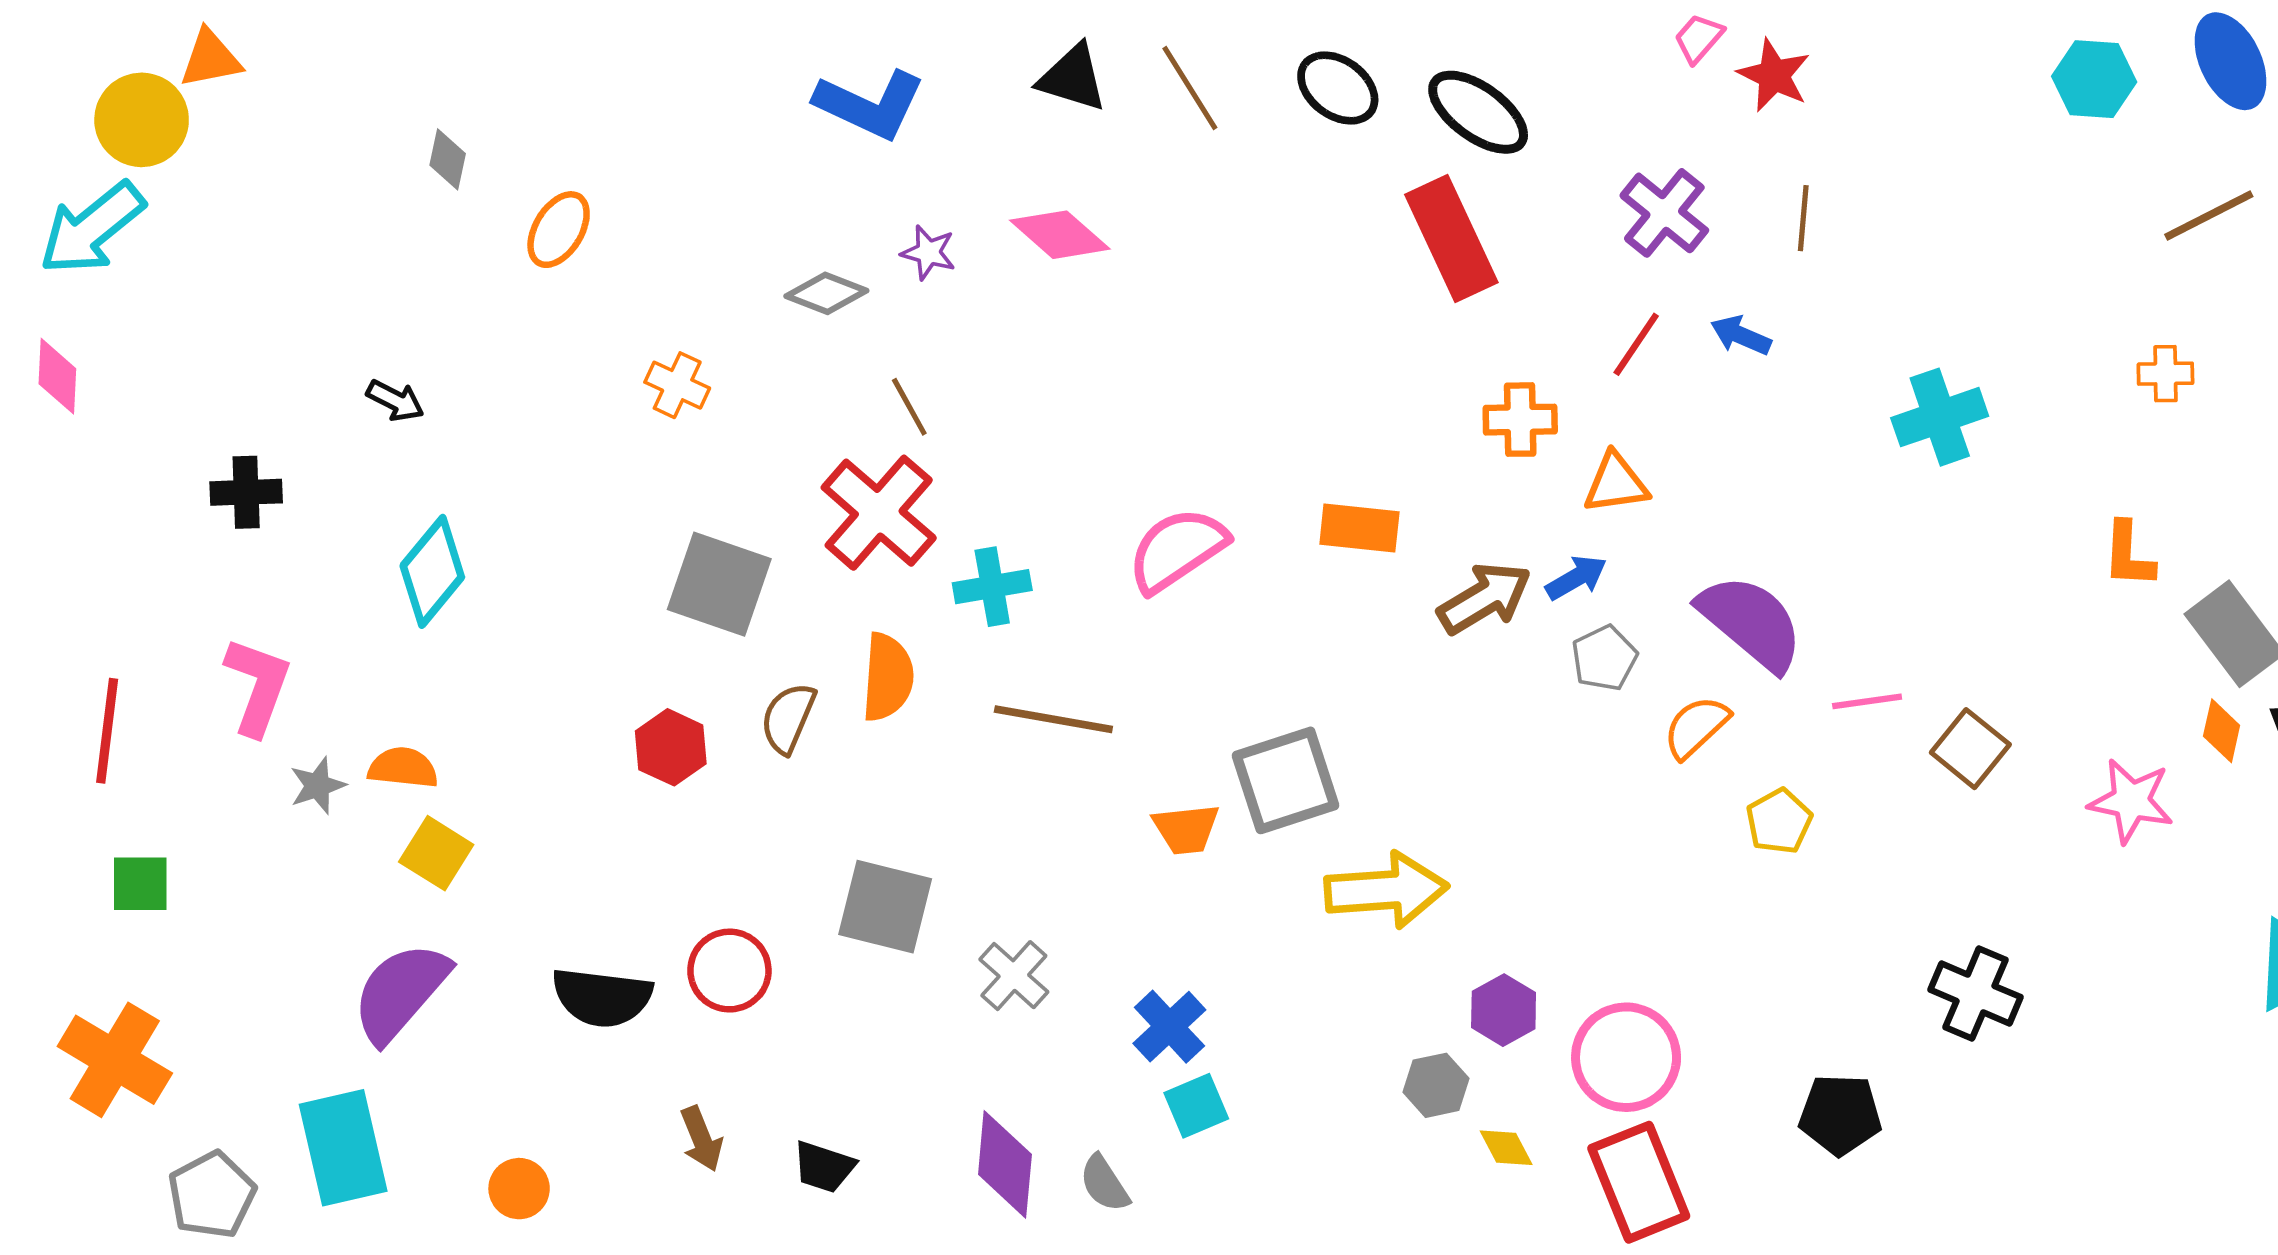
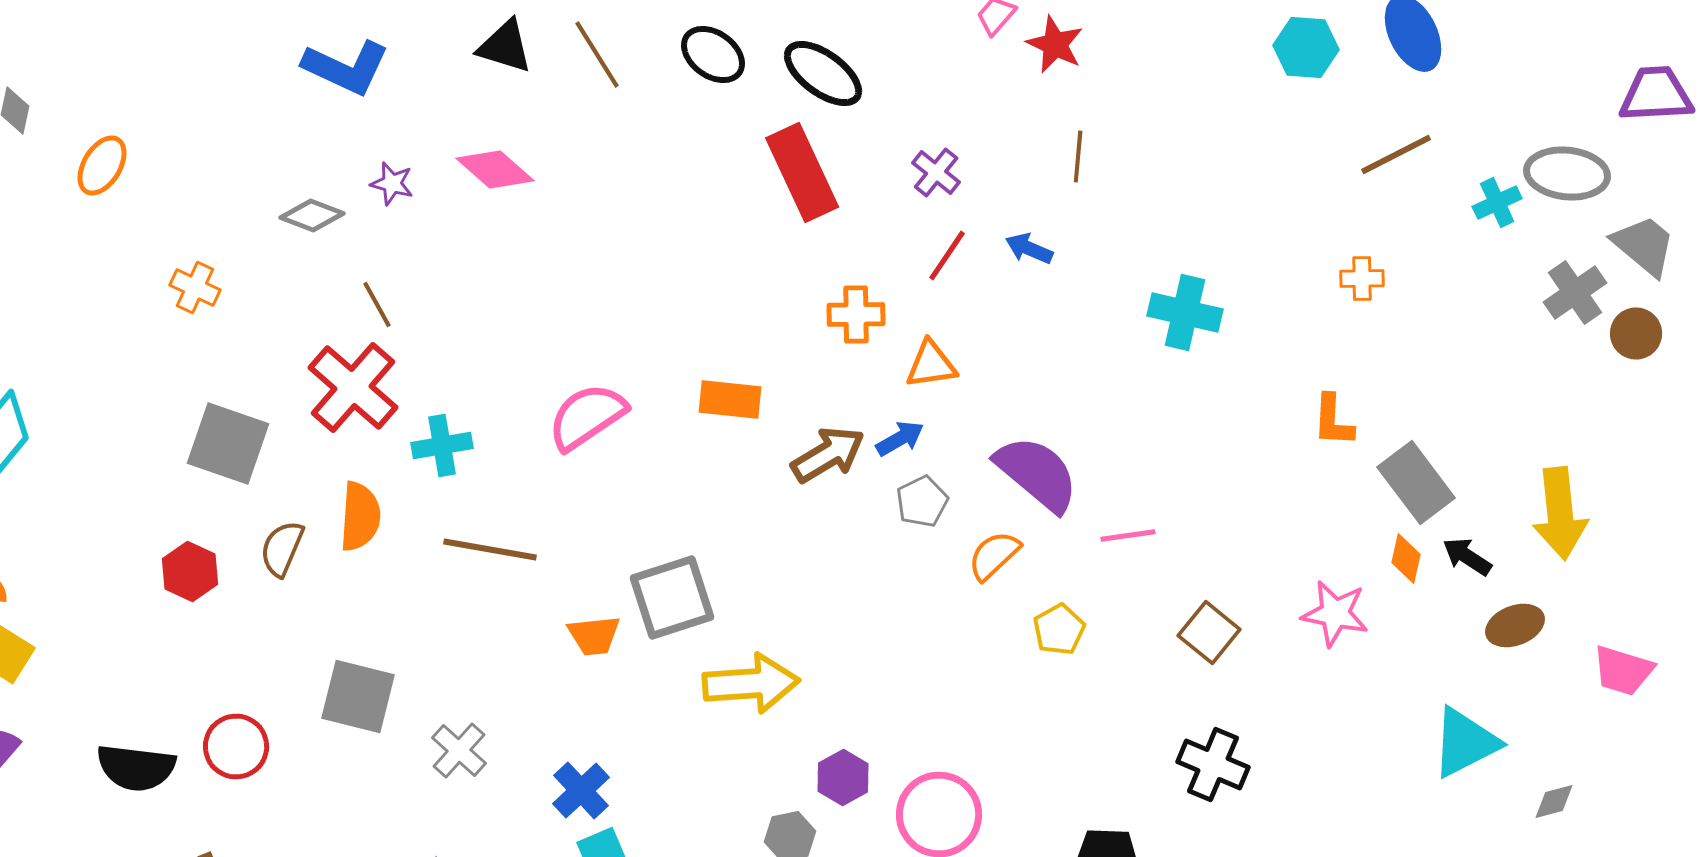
purple cross: (1664, 213) -> (936, 172), moved, size x0.7
cyan cross: (1940, 417) -> (1185, 312), turned 32
brown square: (1970, 749) -> (1209, 632), moved

